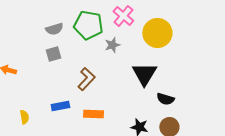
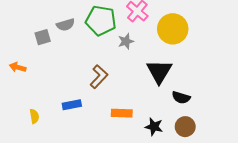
gray square: (53, 54) -> (43, 37), moved
orange rectangle: (93, 114) -> (122, 113), moved

